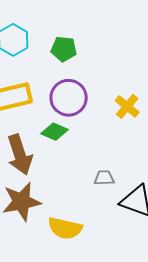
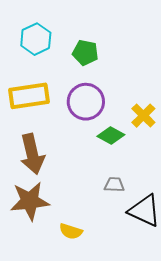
green diamond: (54, 132) -> (111, 135), moved
yellow semicircle: (65, 228) -> (71, 231), size x0.7

